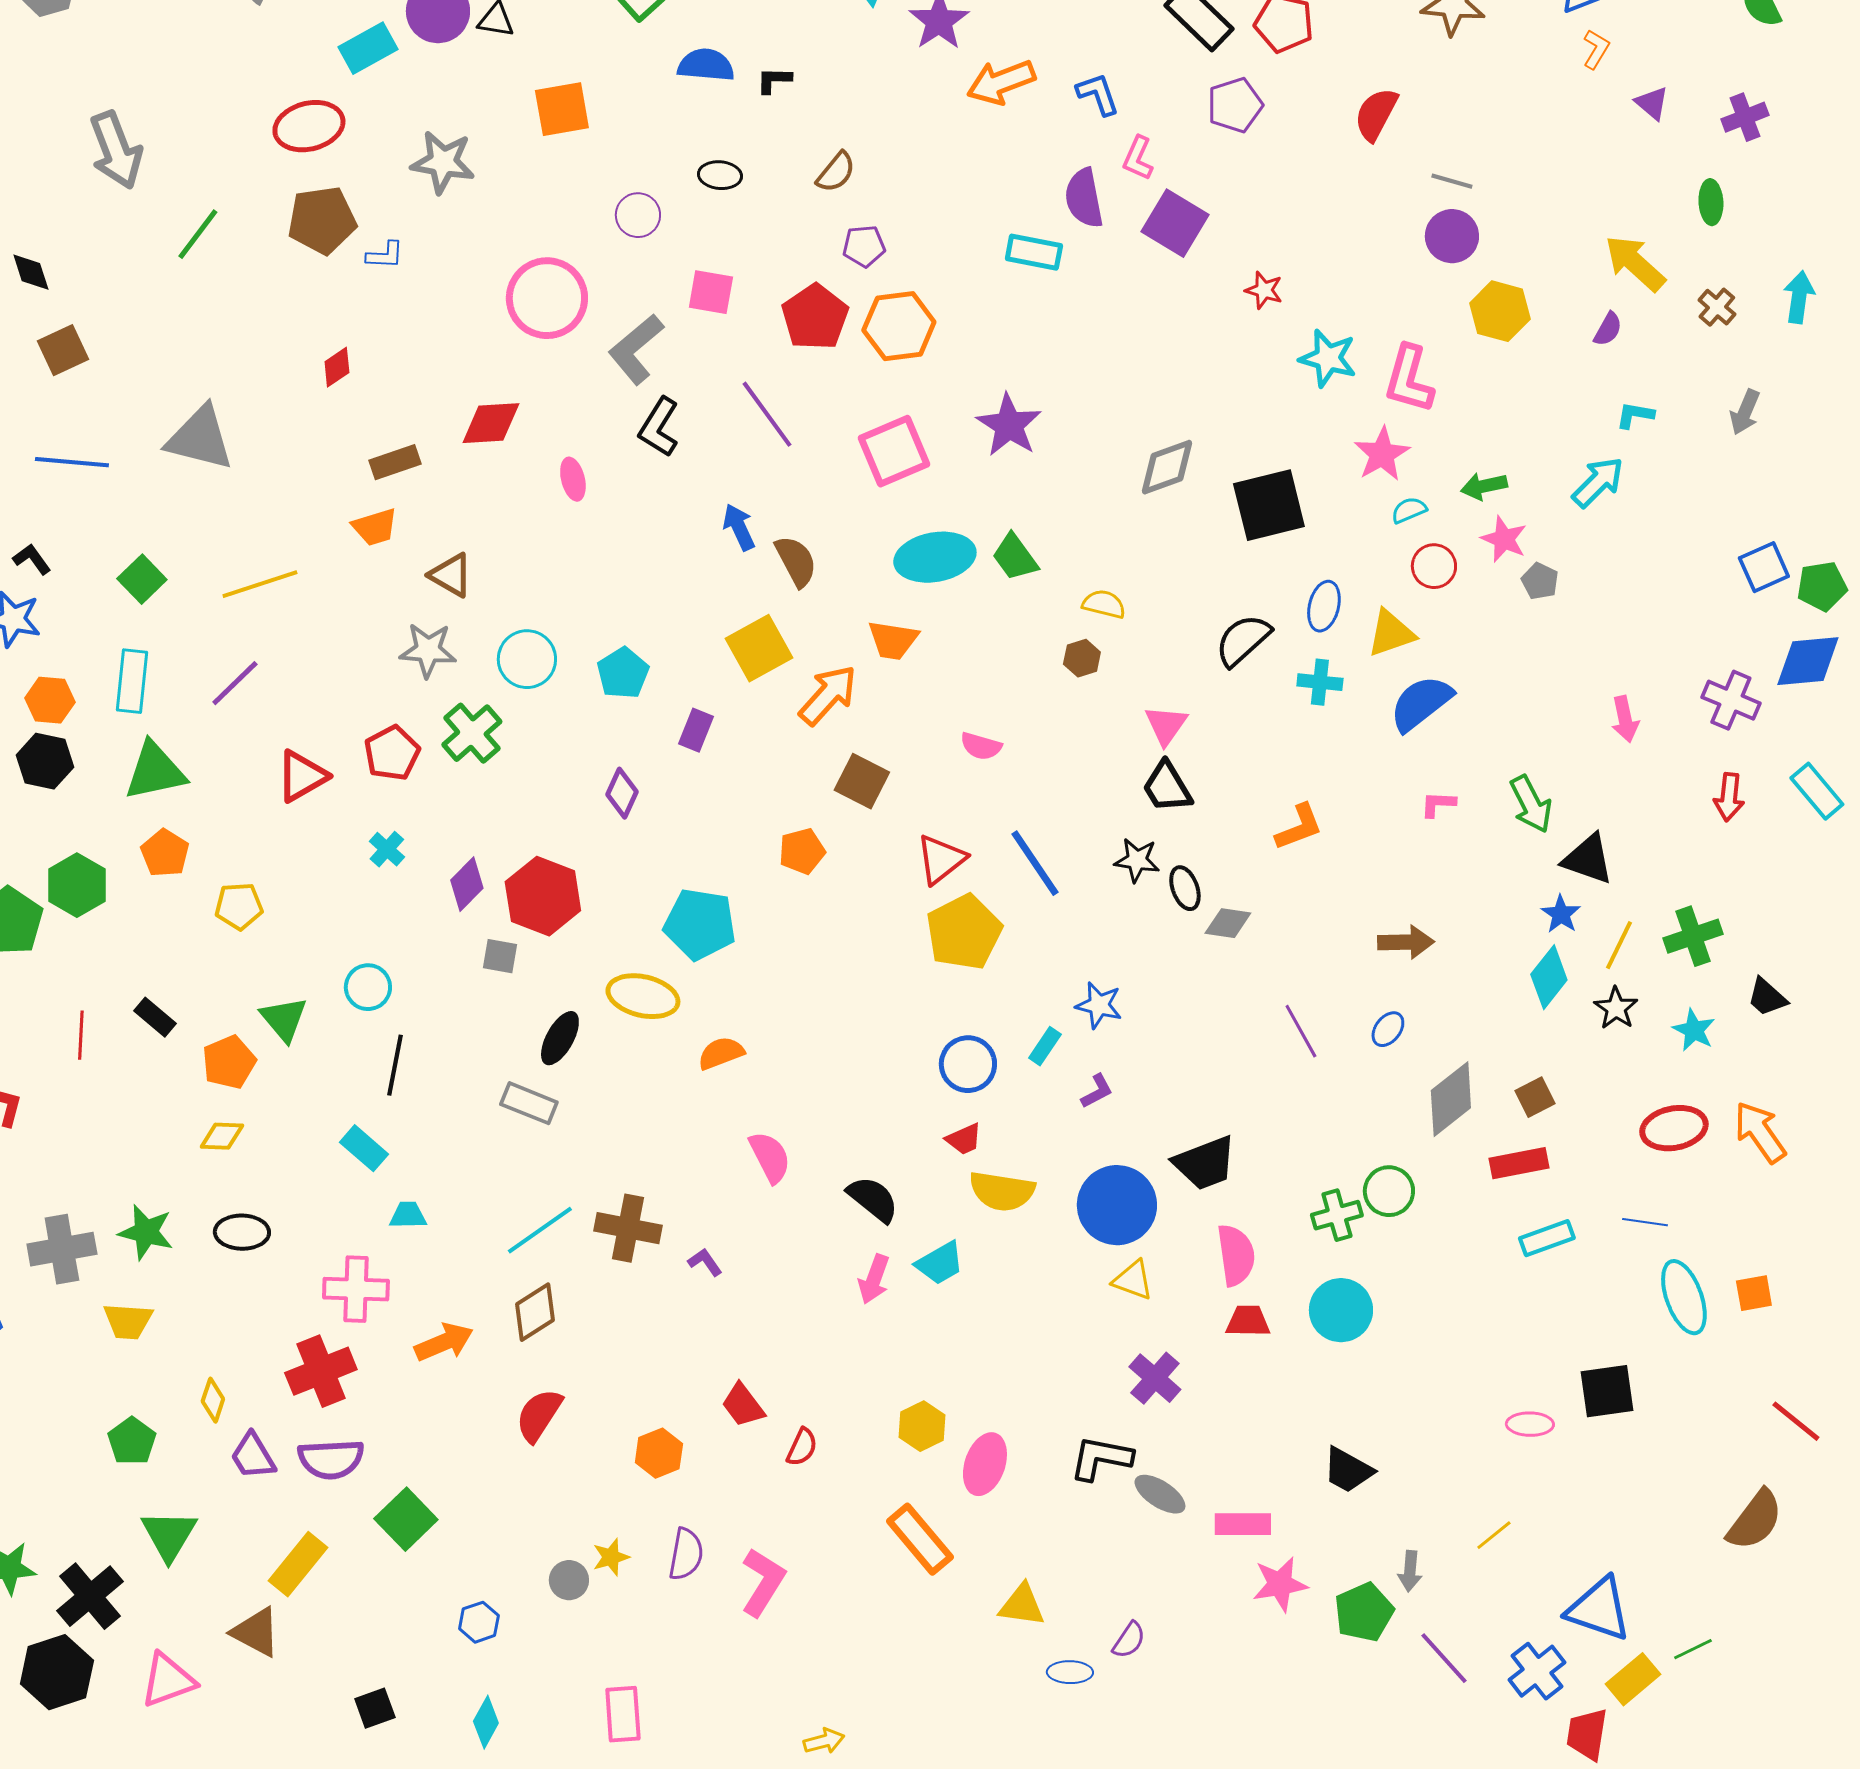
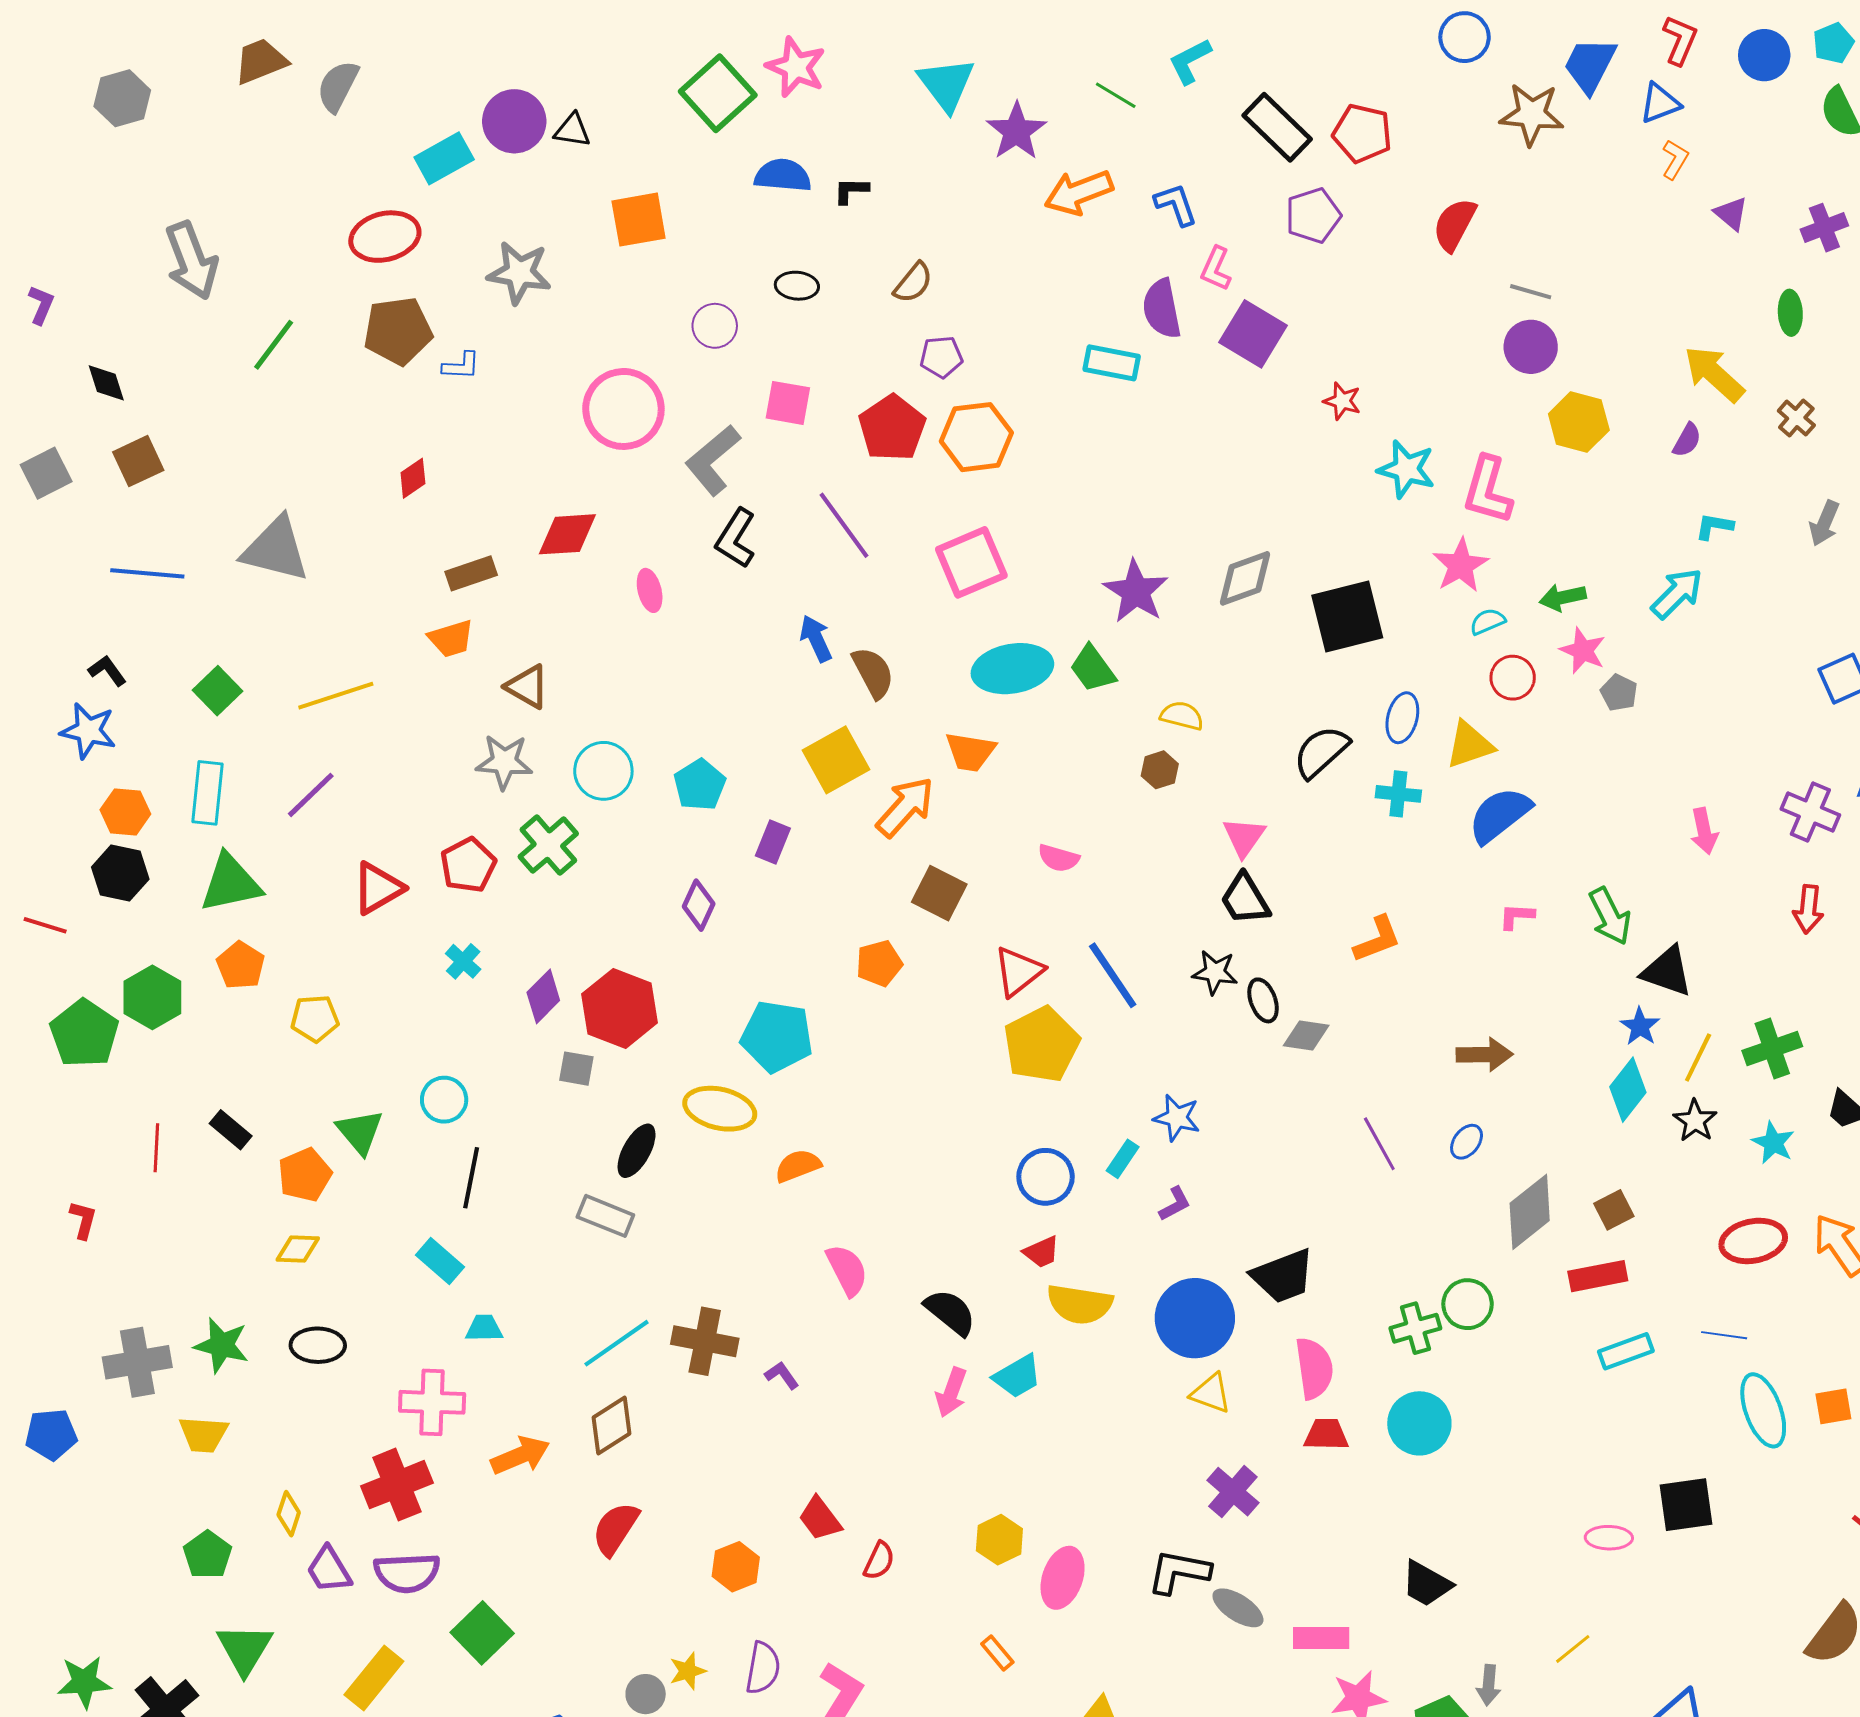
purple star: (1009, 425) -> (1136, 591), moved
orange rectangle: (920, 1539) -> (997, 1653), size x0.5

